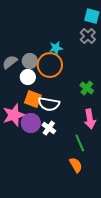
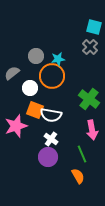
gray circle: (30, 61) -> (36, 56), moved
green cross: (87, 88) -> (89, 99), size x1.5
purple circle: (31, 123) -> (48, 157), moved

